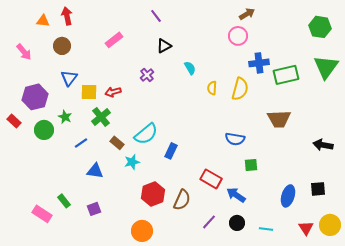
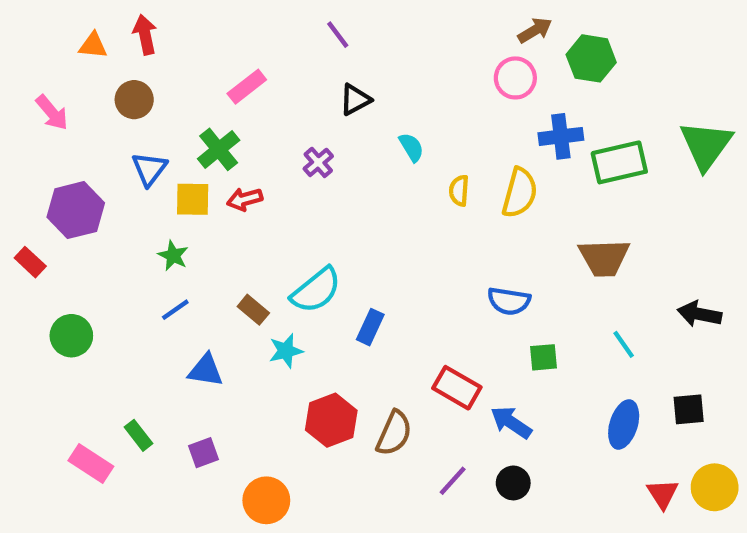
green hexagon: (320, 27) -> (591, 58), moved
green star: (65, 117) -> (173, 256), moved
green cross: (101, 117) -> (219, 149), moved
green circle: (44, 130) -> (71, 336), moved
cyan line: (266, 229) -> (624, 344), moved, turned 48
orange circle: (142, 231) -> (266, 500), moved

